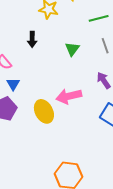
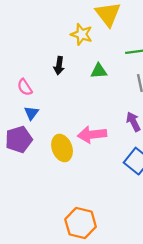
green triangle: (72, 49) -> (99, 71), moved, turned 42

